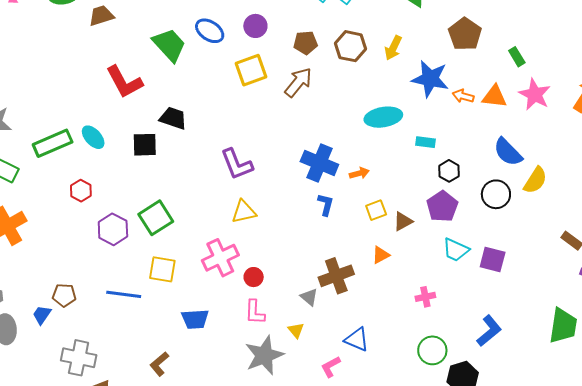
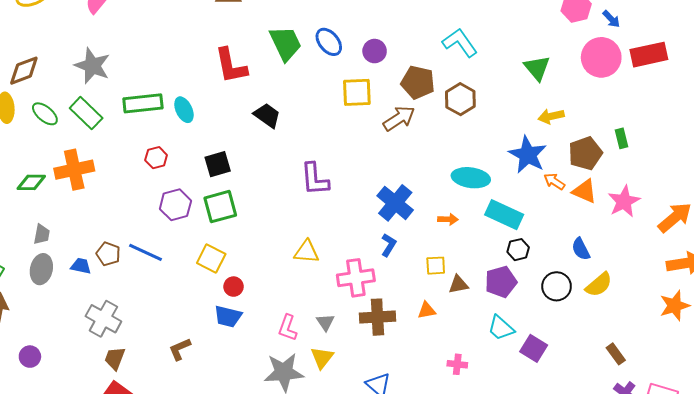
brown pentagon: (465, 34) -> (585, 153), moved
brown pentagon: (305, 43) -> (418, 82), size x1.4
yellow arrow: (393, 48) -> (551, 116), moved, turned 35
green rectangle: (517, 57) -> (621, 138), moved
cyan rectangle: (425, 142) -> (504, 215), size x1.8
black square: (145, 145) -> (218, 164), moved, turned -32
blue semicircle: (508, 152) -> (581, 249), size x0.7
orange arrow: (359, 173) -> (448, 219), moved
yellow triangle: (244, 212) -> (307, 252), moved
pink cross: (220, 258) -> (356, 278), moved
red circle: (254, 277) -> (234, 287), moved
blue line: (124, 294) -> (145, 252), moved
gray triangle: (309, 297) -> (325, 322), moved
blue trapezoid: (42, 315) -> (81, 266), turned 50
yellow triangle: (296, 330) -> (322, 358), size x1.4

